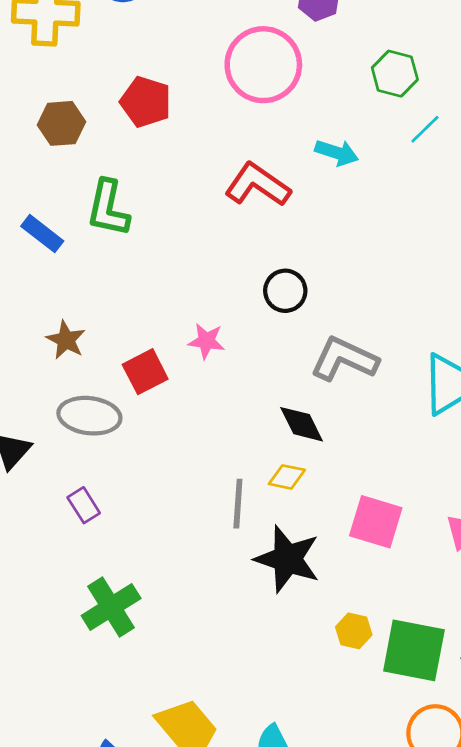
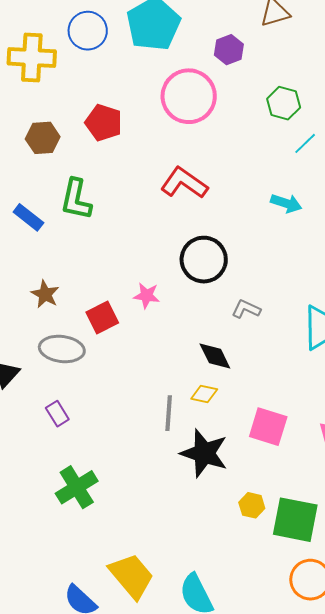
cyan arrow: (337, 153) -> (286, 203), moved
black circle: (285, 291) -> (204, 260), size x1.5
gray L-shape: (344, 359) -> (246, 309), size x0.6

